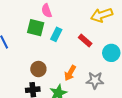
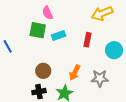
cyan rectangle: (56, 34) -> (59, 35), turned 48
red rectangle: (85, 40) -> (87, 40), turned 64

